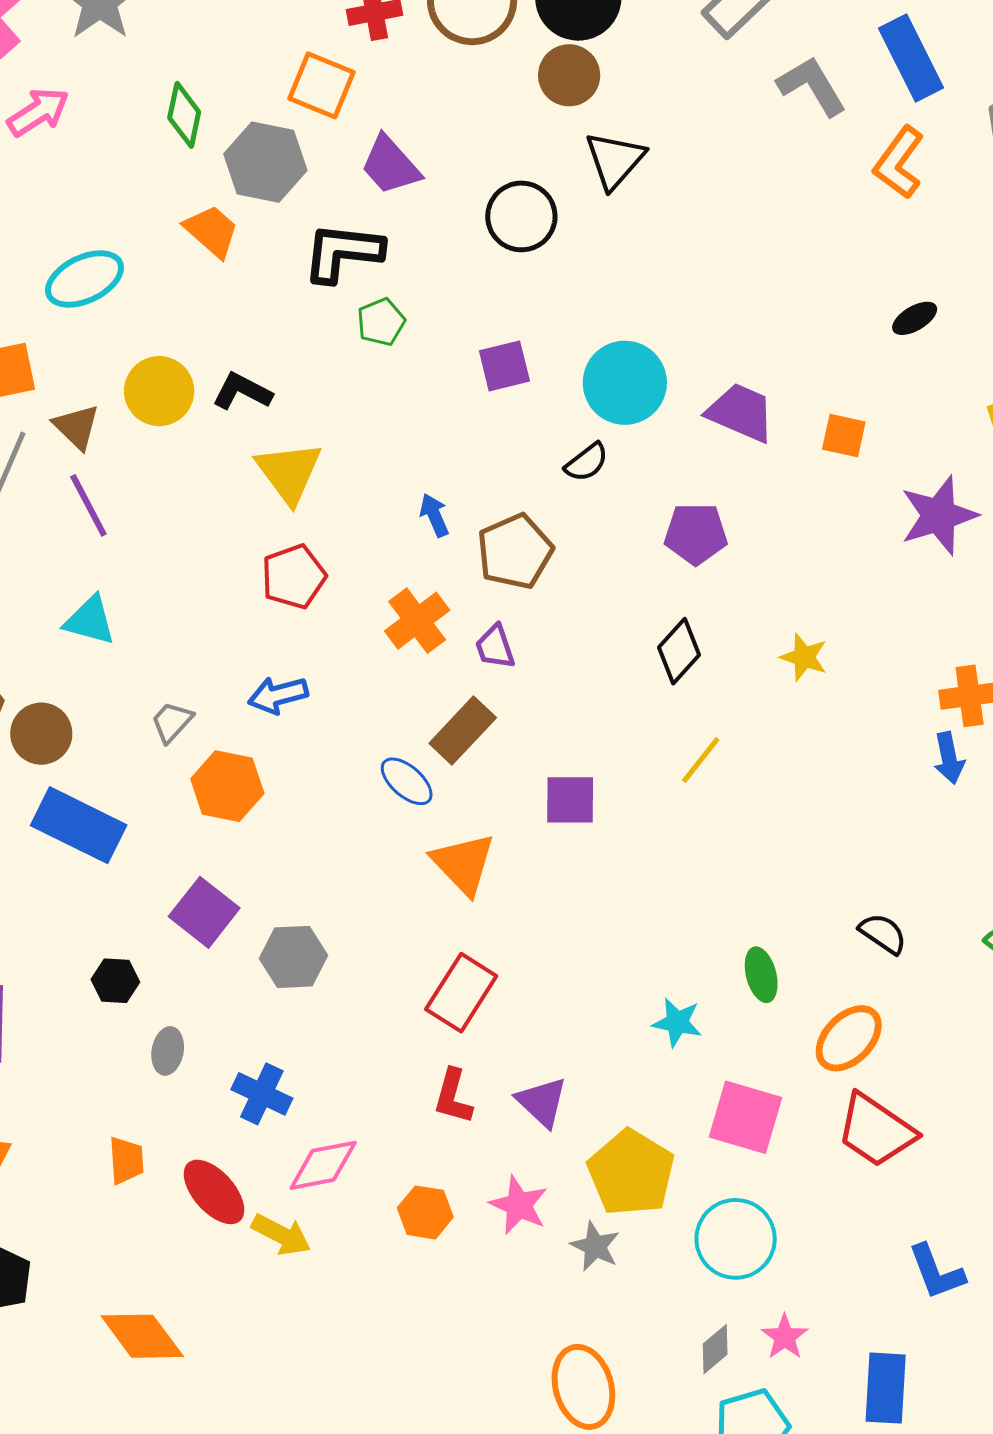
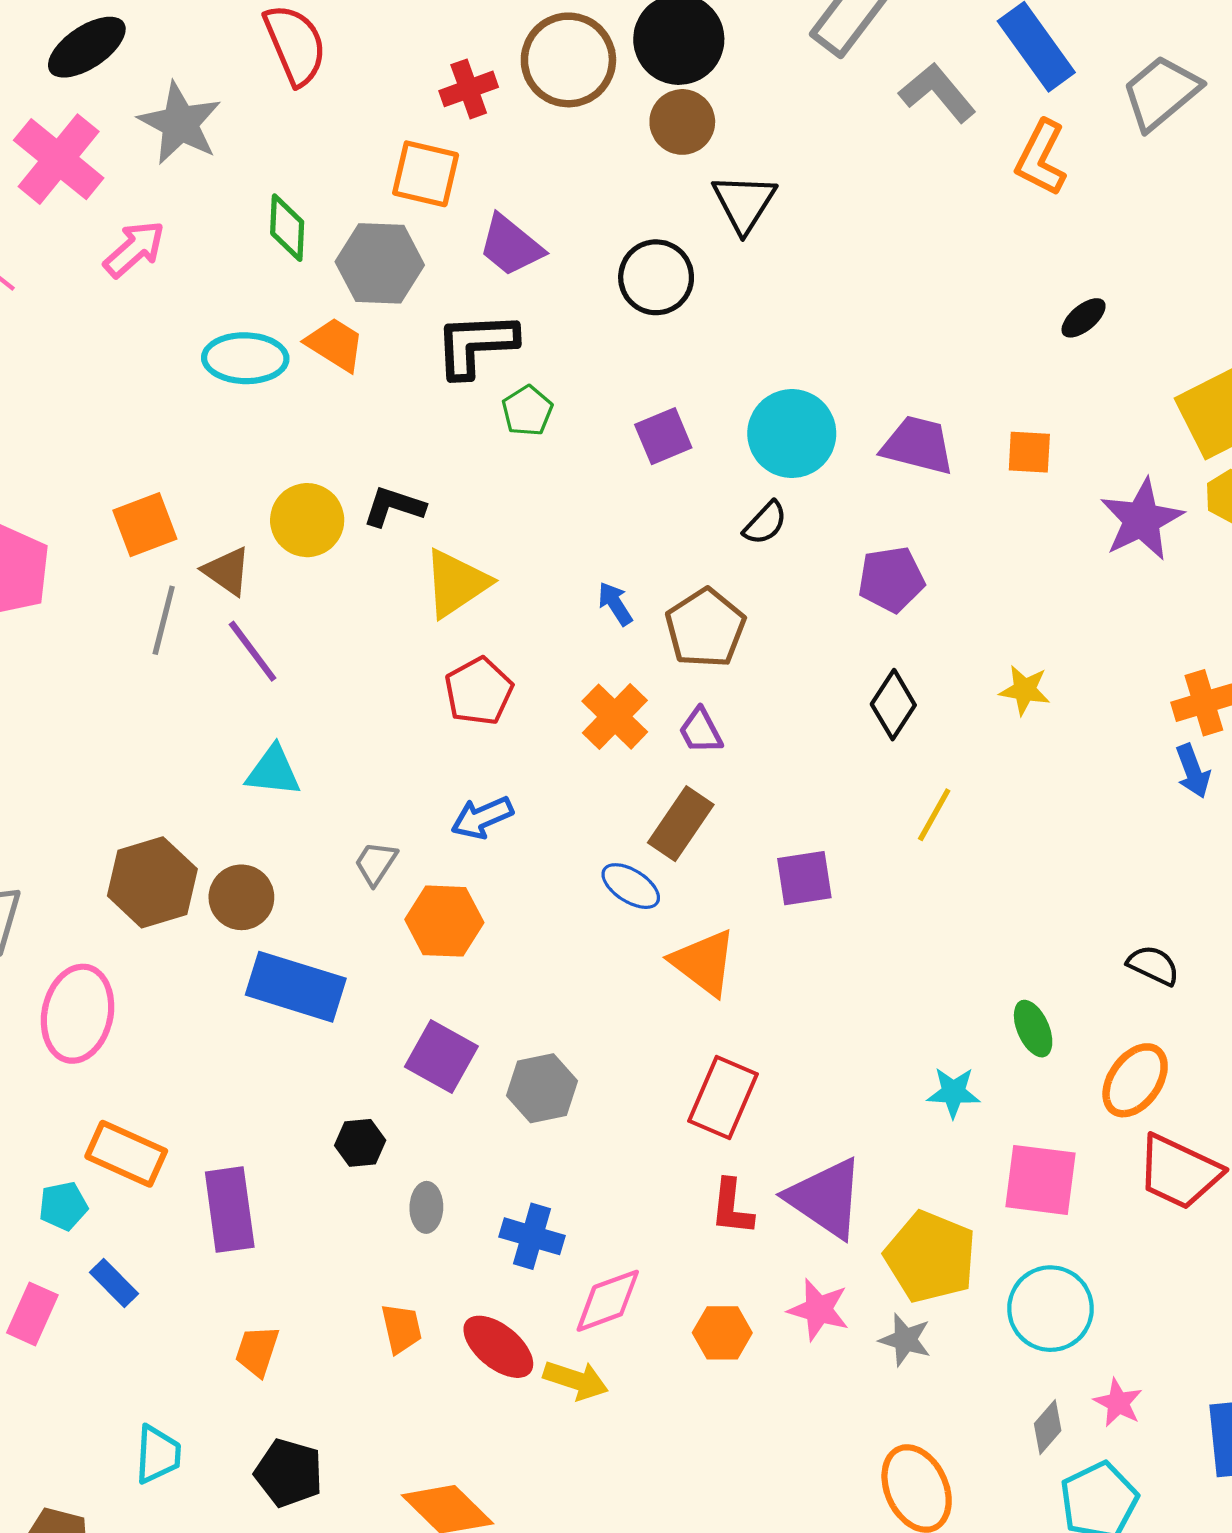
cyan ellipse: (85, 279) -> (245, 358), moved, turned 36
yellow triangle: (289, 472) -> (456, 583), turned 42
purple triangle: (542, 1102) -> (826, 1198), size x1.5

